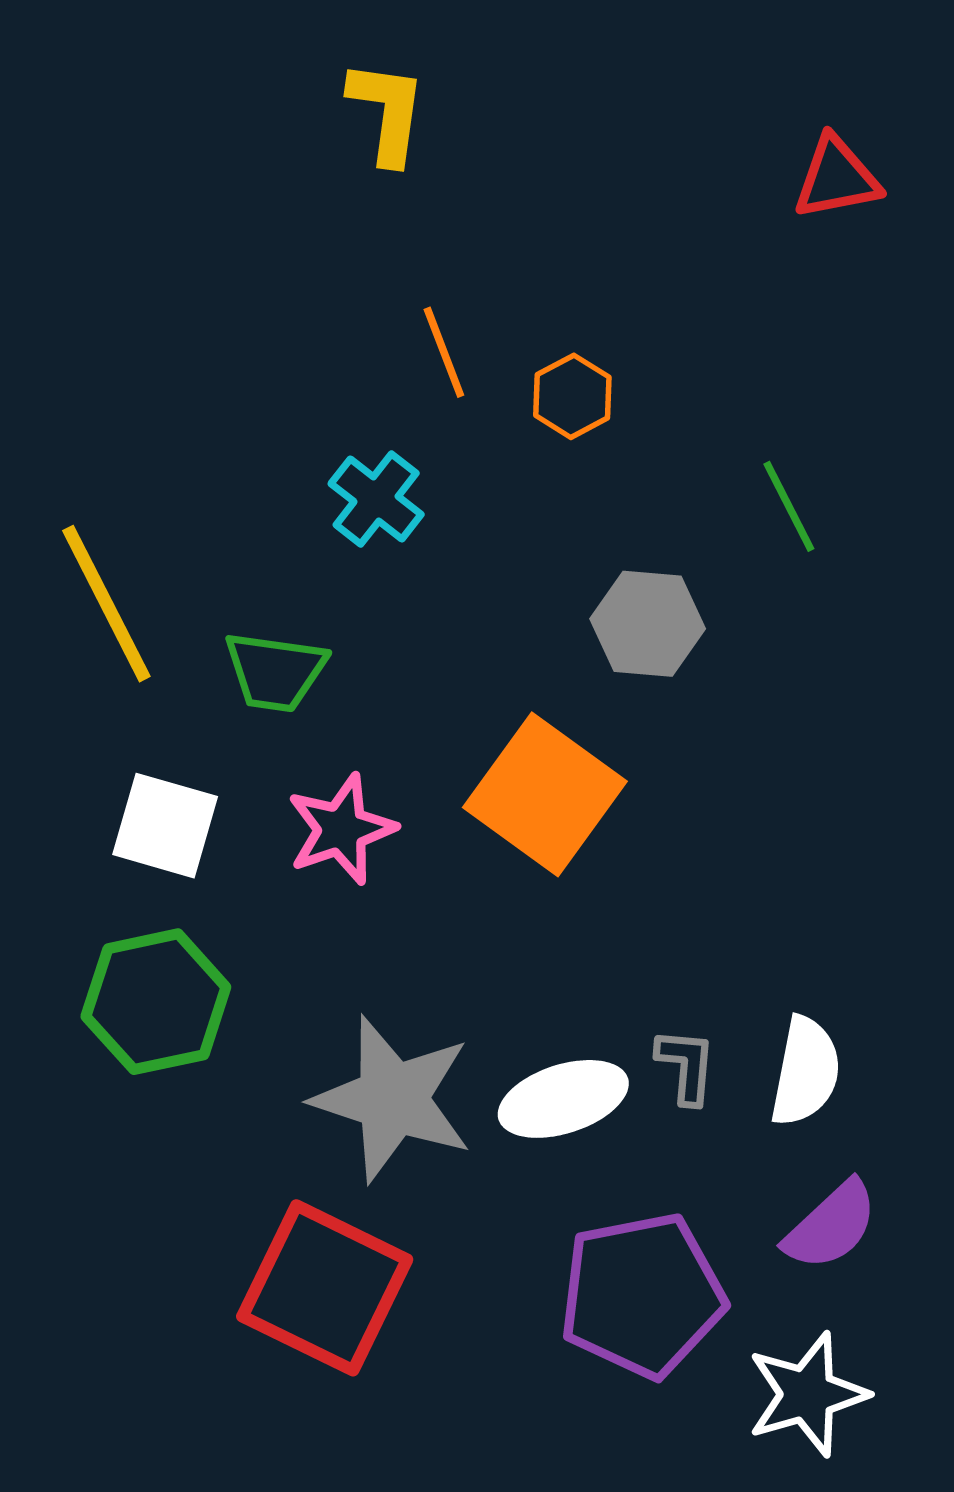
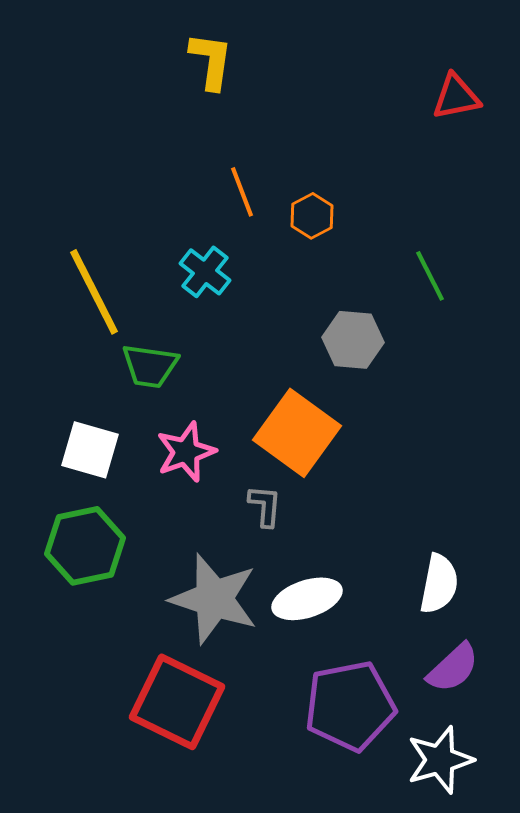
yellow line: (106, 604) -> (94, 292), moved
gray L-shape: (686, 1066) -> (265, 506), moved

